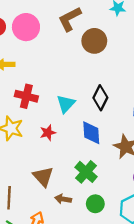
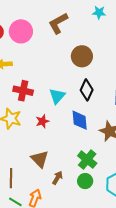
brown circle: (94, 41) -> (82, 56), moved
green cross: (86, 172) -> (87, 160), moved
brown arrow: (63, 199) -> (57, 178), turned 112

